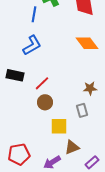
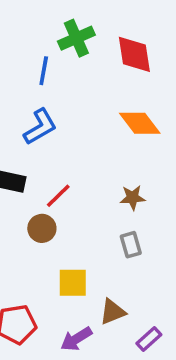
brown star: (90, 88) -> (133, 198), moved
brown circle: (45, 102) -> (42, 228), moved
yellow square: (59, 126) -> (73, 283), moved

